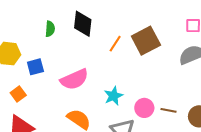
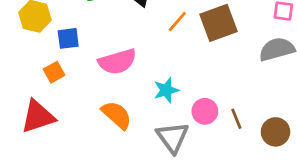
orange square: (18, 94) -> (54, 72), moved
brown line: (169, 110) -> (236, 119), turned 49

